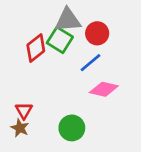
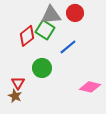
red circle: (97, 33) -> (75, 13), moved
pink diamond: (104, 89) -> (90, 87), moved
green circle: (72, 128) -> (42, 68), moved

